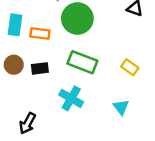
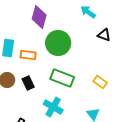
black rectangle: (40, 68) -> (28, 83), turned 72

